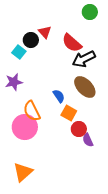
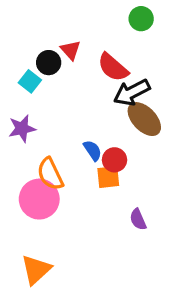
brown ellipse: (85, 87) -> (144, 119), moved
orange square: (69, 113) -> (108, 177), turned -35
red circle: (79, 129) -> (115, 160), moved

